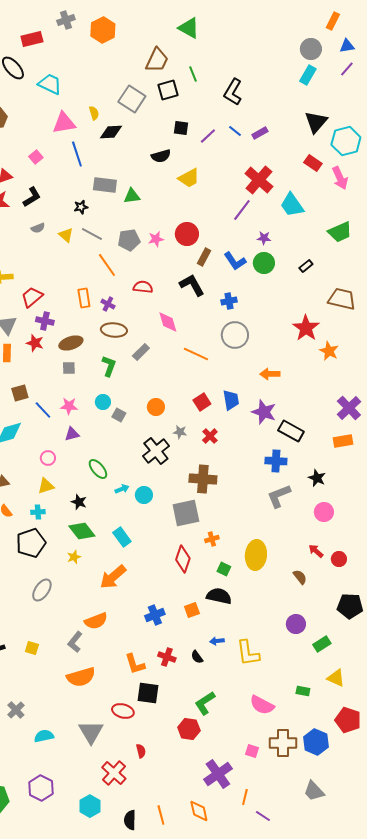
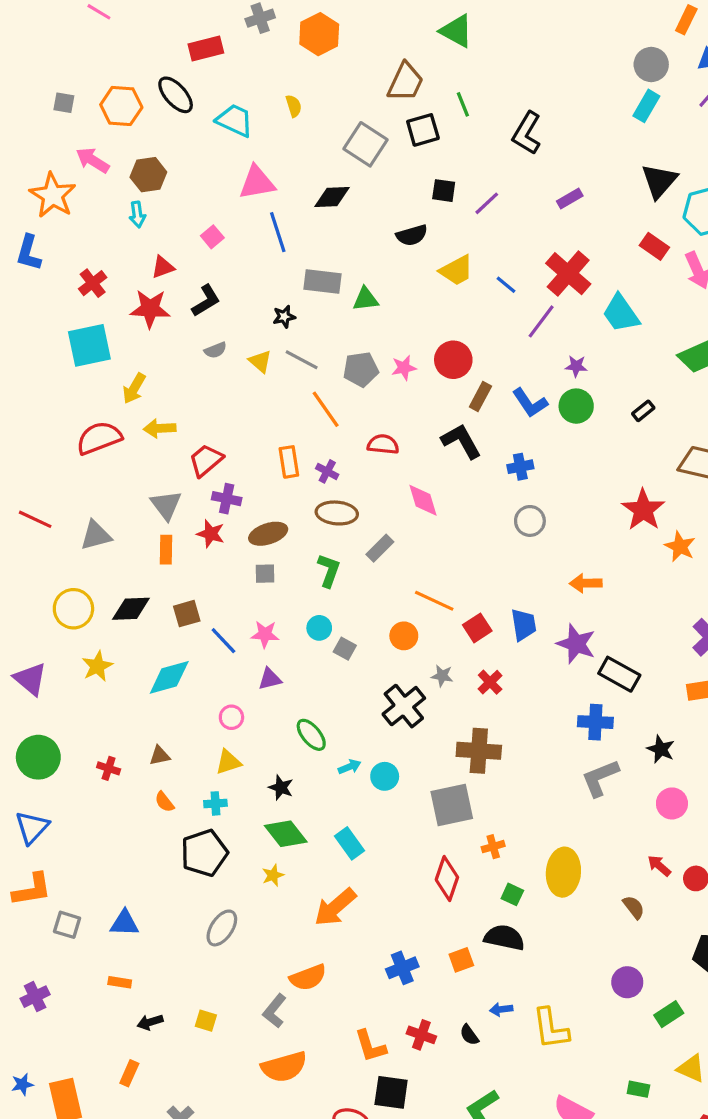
yellow semicircle: (94, 113) -> (294, 106), moved
blue line: (235, 131) -> (506, 285), moved
gray circle: (235, 335) -> (530, 521), size x0.7
orange line: (196, 354) -> (434, 601), moved

